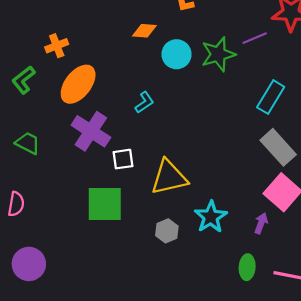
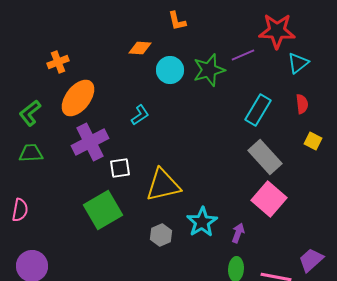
green L-shape: (24, 80) -> (30, 113), moved
purple cross: (91, 131) -> (90, 142), turned 30
green trapezoid: (28, 143) -> (31, 153), turned -30
green square: (105, 204) -> (103, 210), turned -30
purple arrow: (261, 223) -> (238, 233), moved

